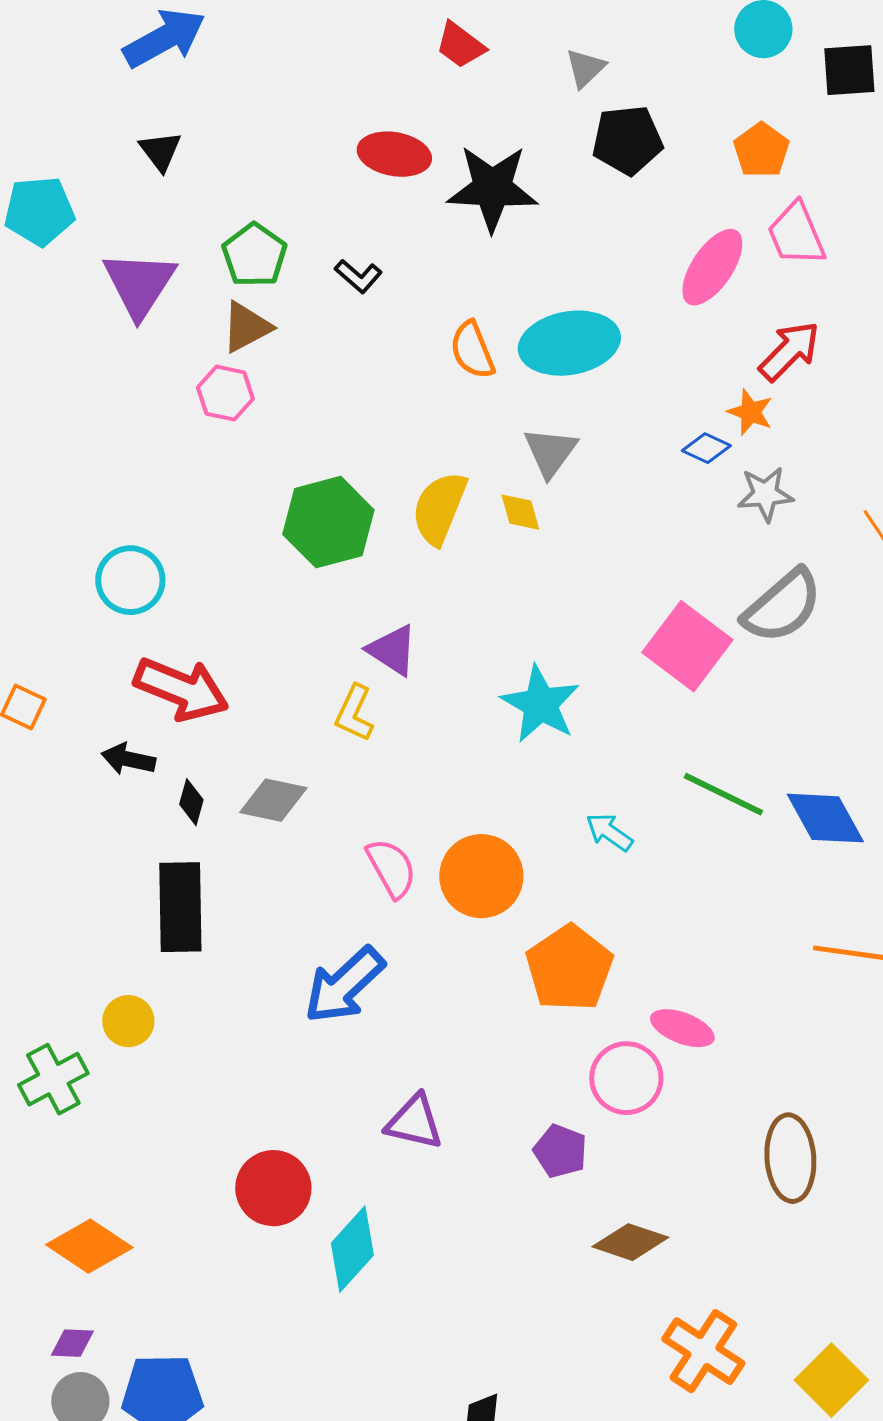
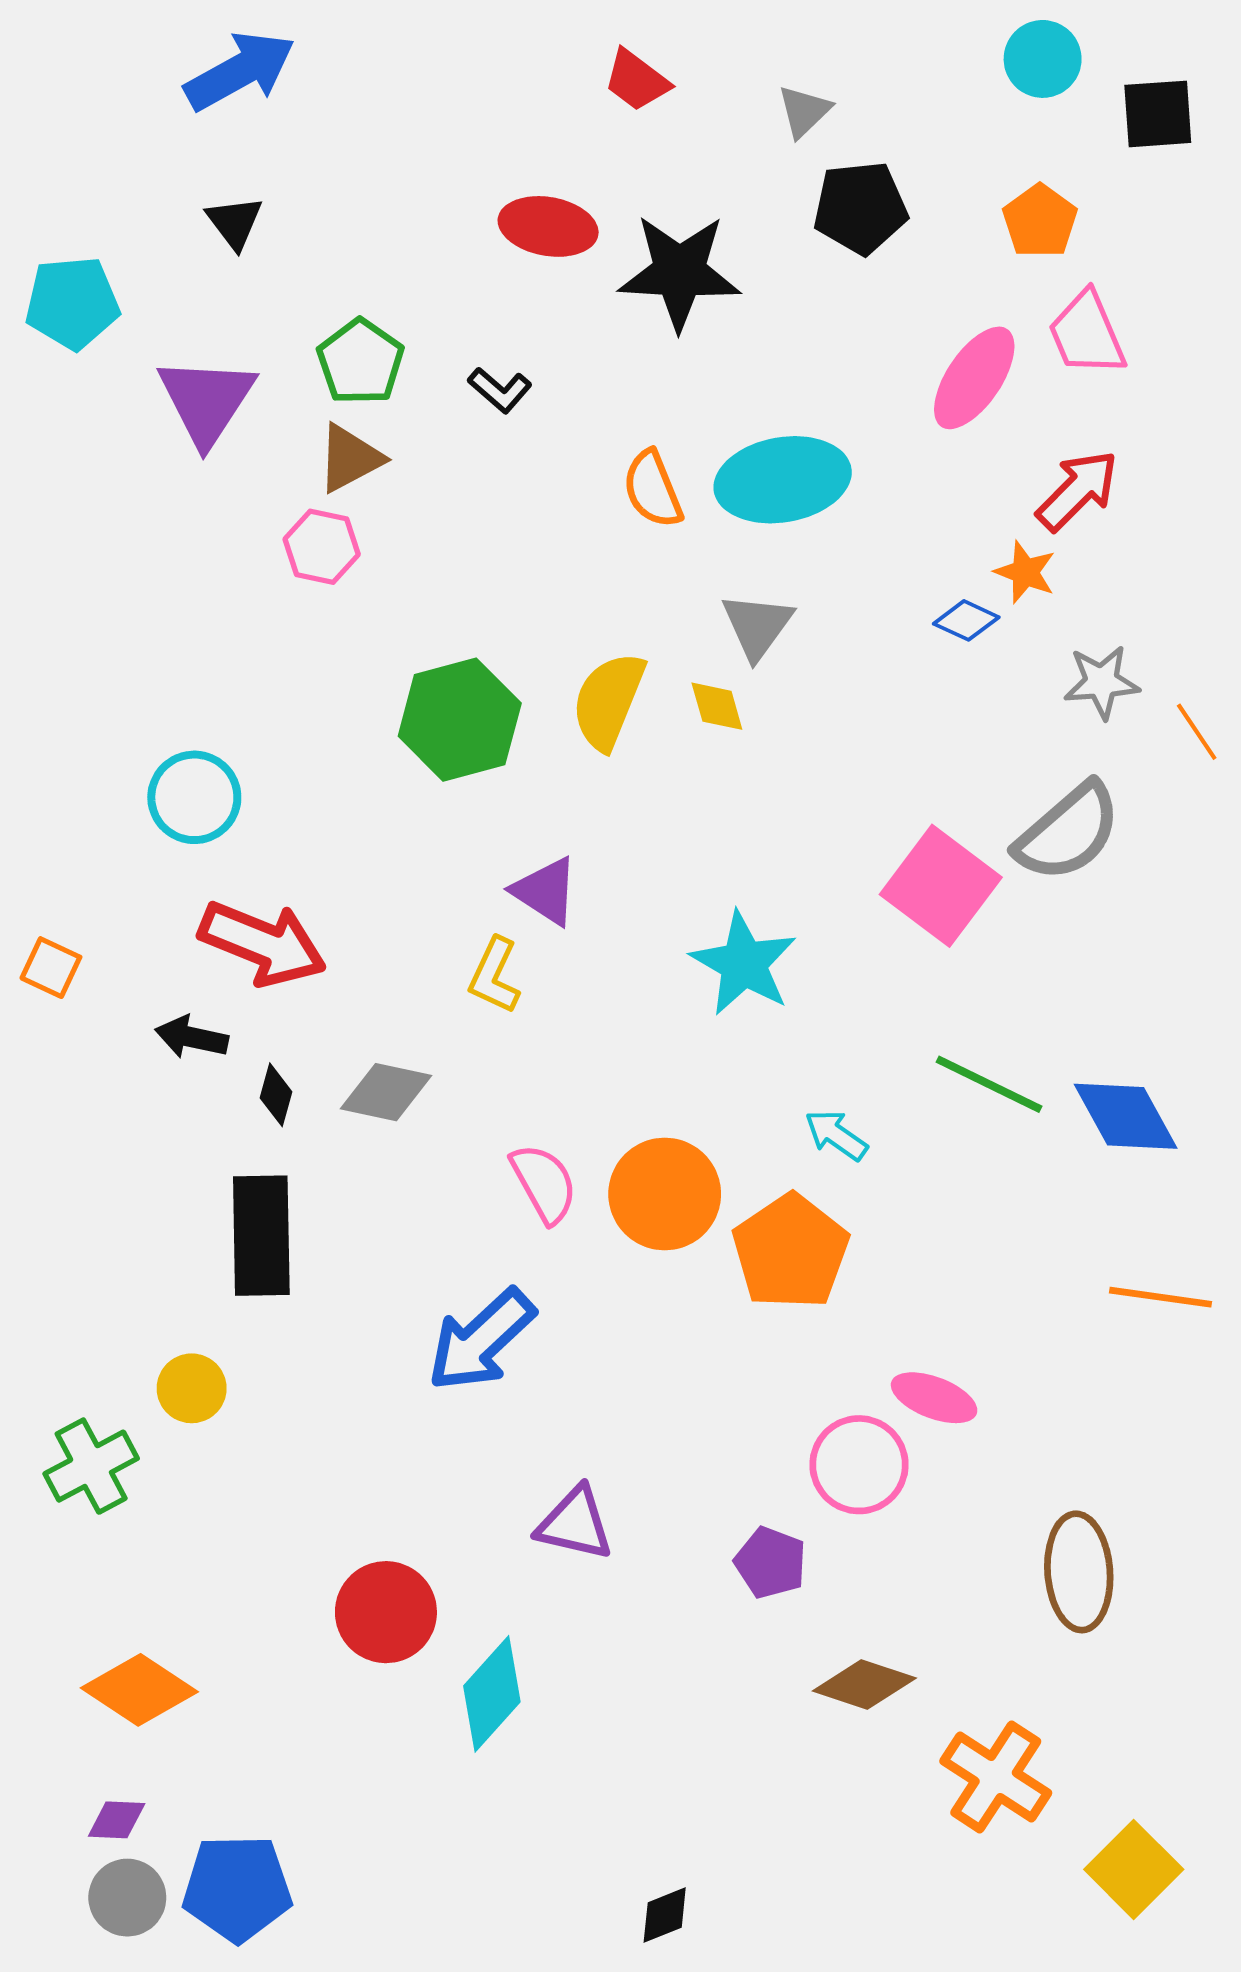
gray star: (765, 494) -> (1102, 682), moved
orange pentagon: (569, 968) -> (791, 1252), moved
orange cross: (703, 1351) -> (996, 1777), moved

